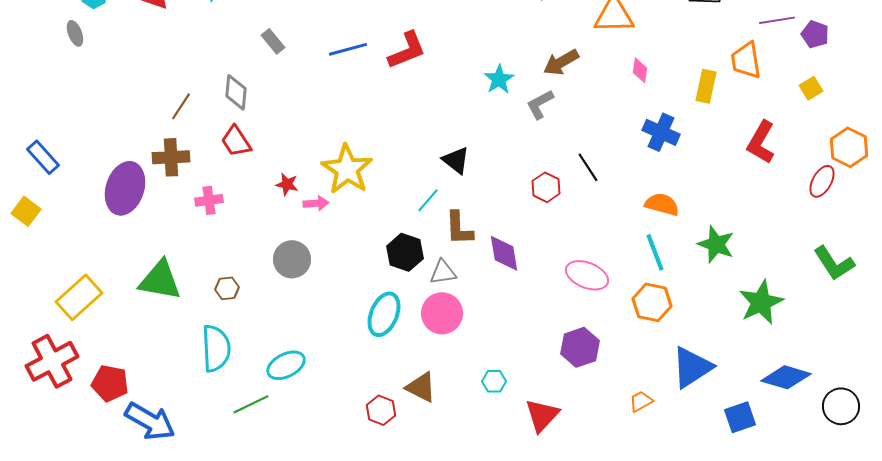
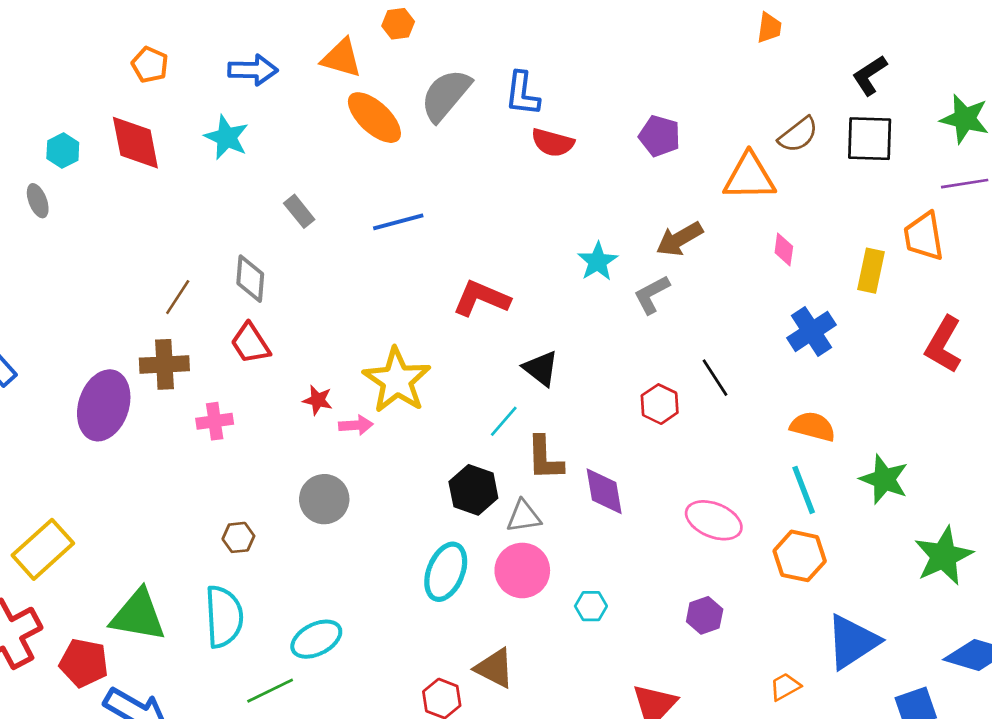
red L-shape: (407, 50) -> (481, 298), moved, turned -135
blue cross: (661, 132) -> (811, 331), turned 33
green triangle: (160, 280) -> (138, 615), moved
purple hexagon: (580, 347) -> (705, 615), size x0.7
cyan hexagon: (494, 381) -> (591, 606), moved

